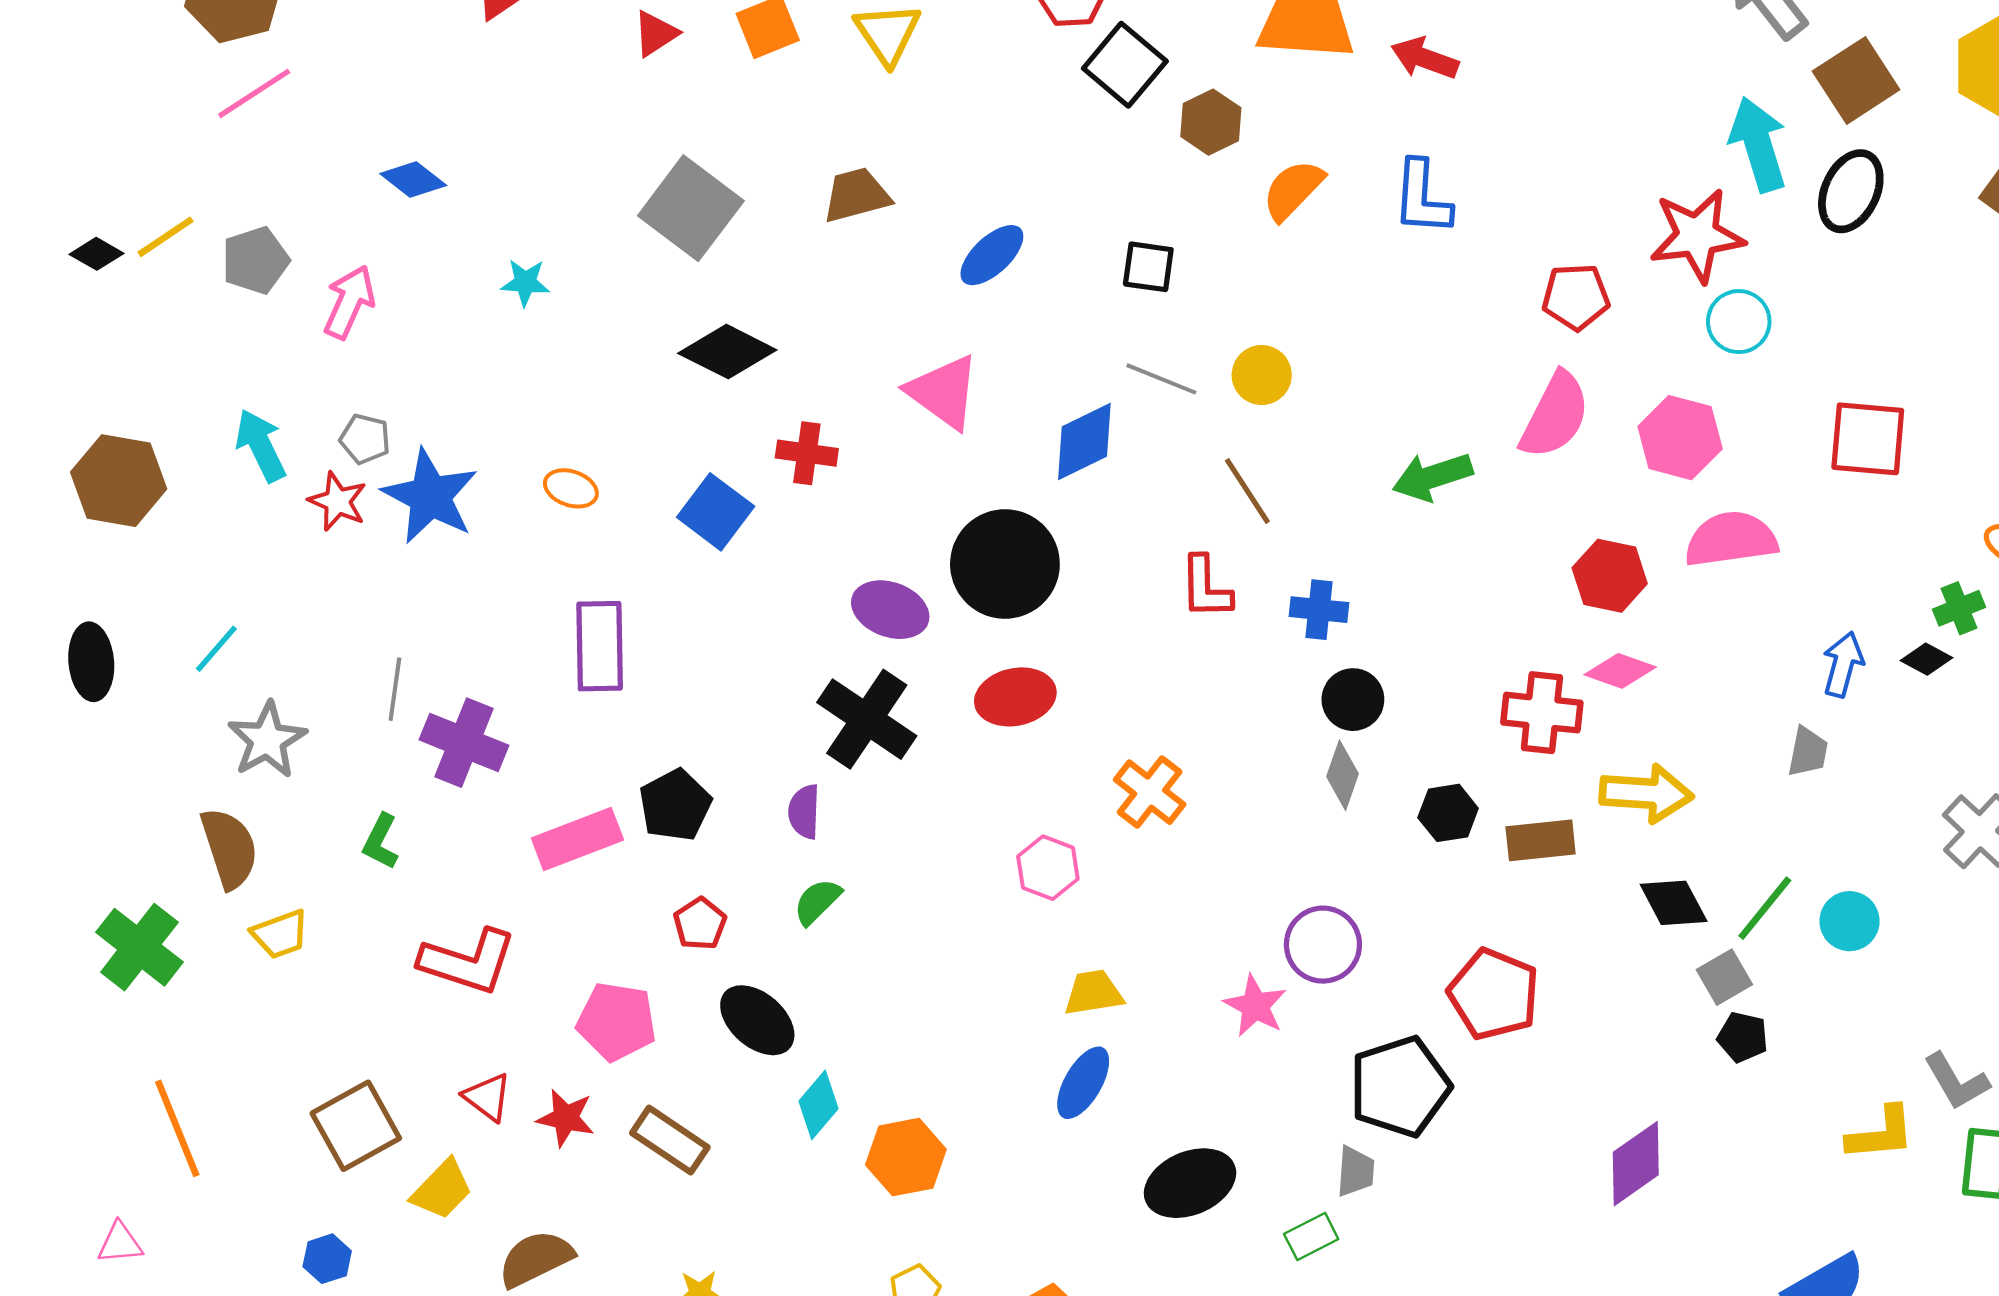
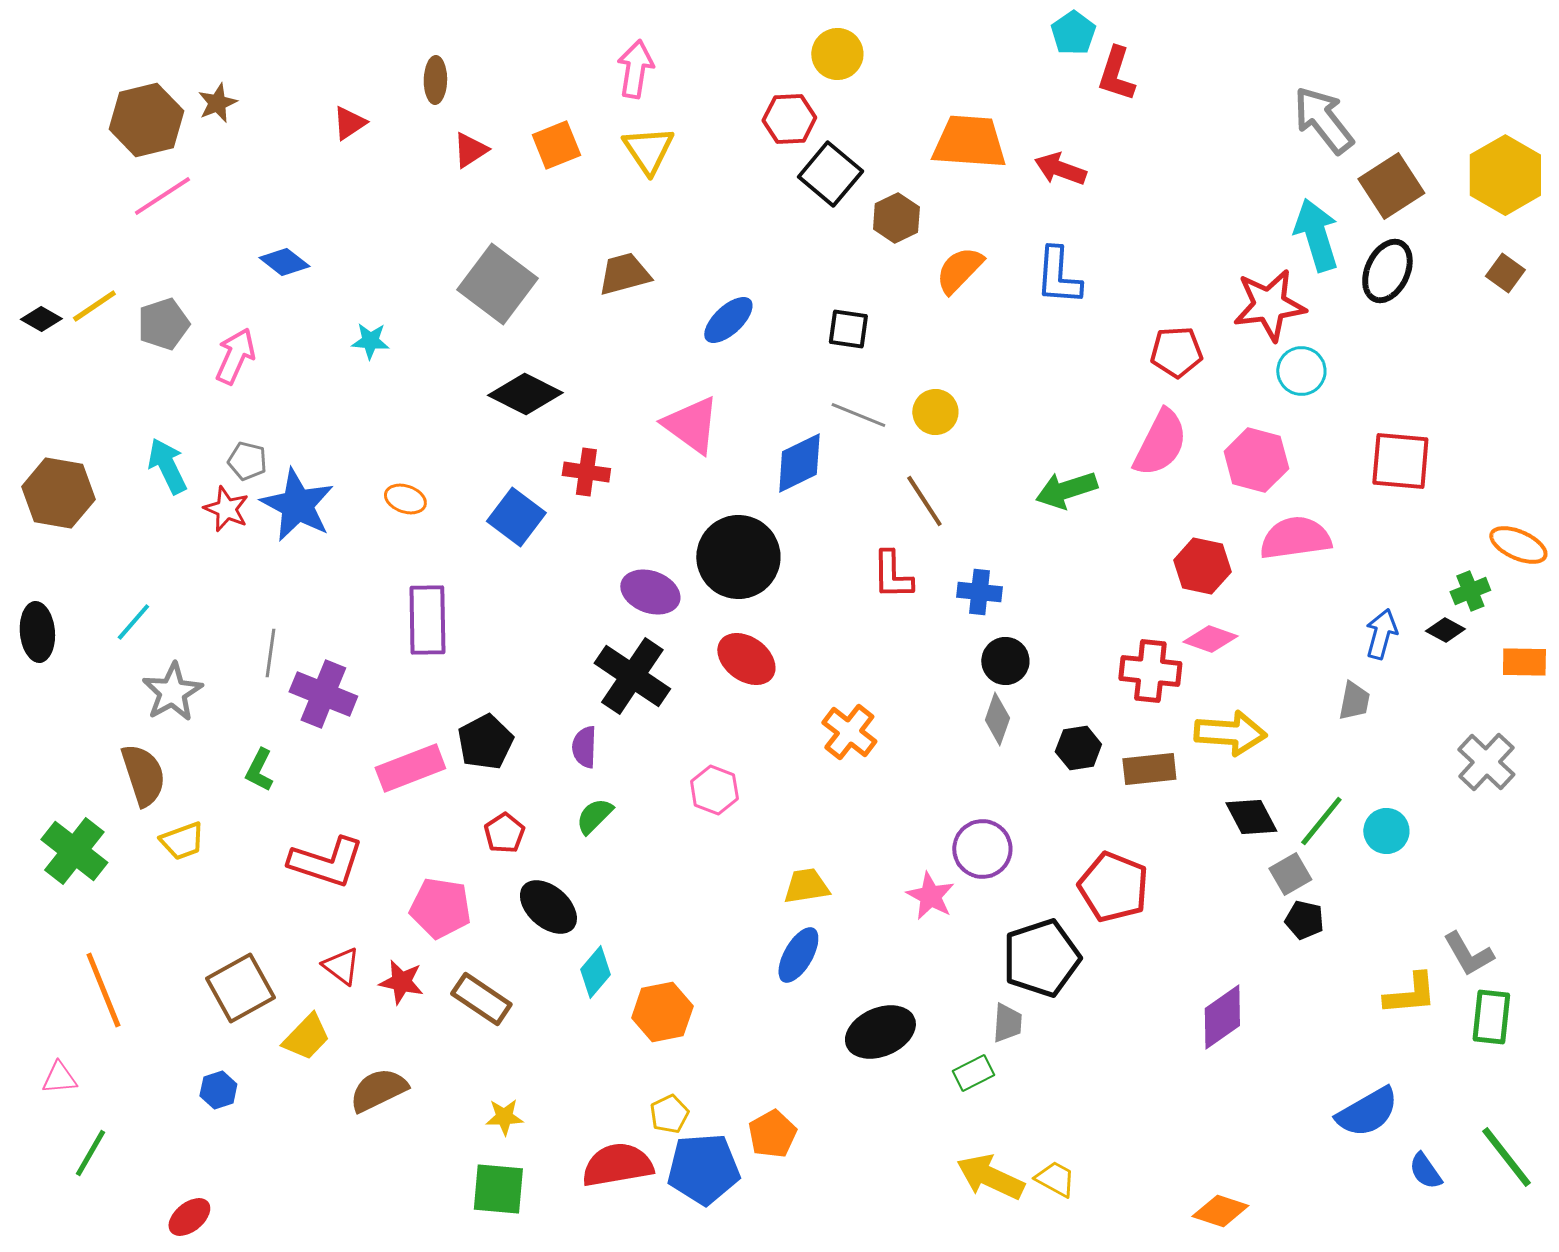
red ellipse: (1015, 697) -> (746, 659), turned 48
pink hexagon: (1048, 868) -> (714, 790), moved

